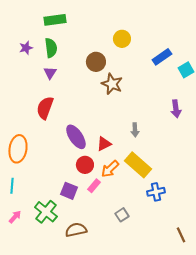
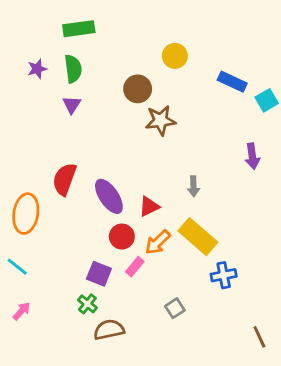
blue rectangle: (162, 57) -> (232, 82), turned 60
brown star: (112, 84) -> (161, 120), turned -30
red semicircle: (45, 108) -> (65, 179), moved
cyan line: (12, 186) -> (17, 267), turned -56
green cross: (46, 212) -> (87, 304), moved, size x0.6

